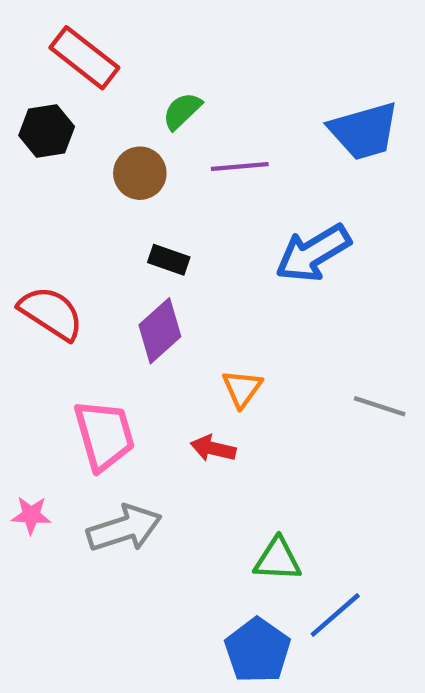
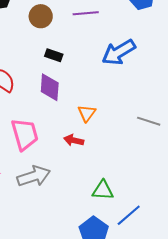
purple diamond: (160, 331) -> (50, 87), turned -44

